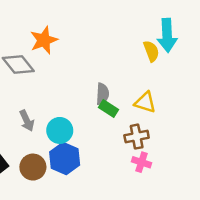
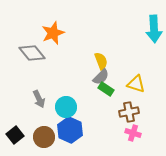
yellow semicircle: (151, 51) -> (101, 61), moved
gray semicircle: (102, 94) -> (101, 77), turned 42

